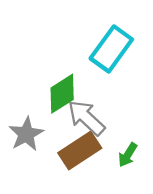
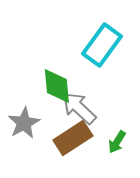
green diamond: (62, 94) -> (57, 86), turned -63

